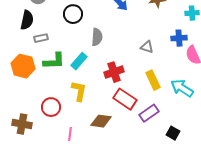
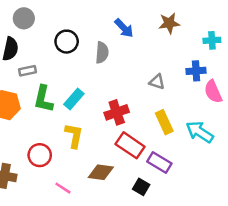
gray semicircle: (97, 37) -> (102, 53), moved
green L-shape: (54, 61) -> (43, 99), turned 105
purple rectangle: (149, 113) -> (159, 162), turned 66
black square: (173, 133) -> (141, 187), moved
pink line: (70, 134) -> (63, 188), turned -64

